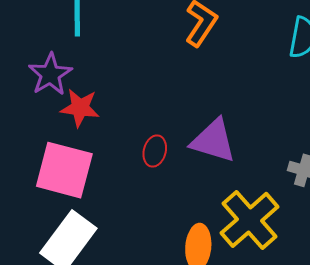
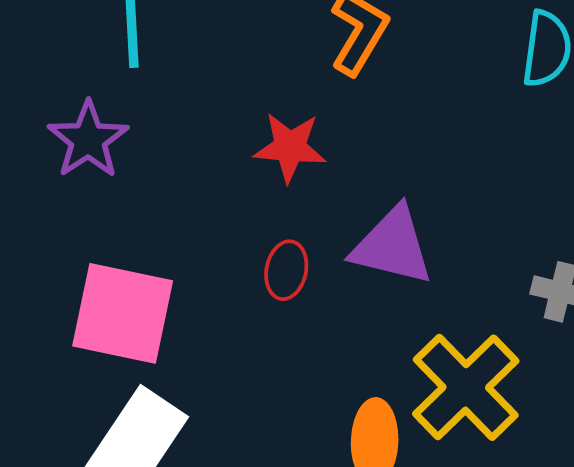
red star: (80, 108) -> (290, 147), moved

